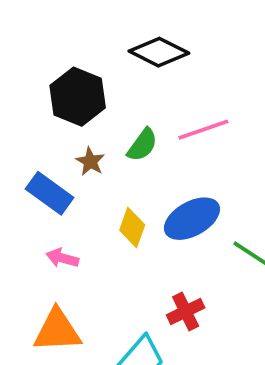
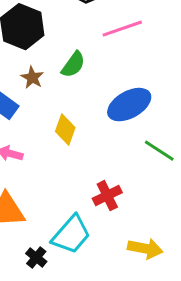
pink line: (203, 130) -> (122, 29), moved
blue ellipse: (192, 219) -> (129, 105), moved

